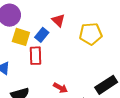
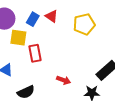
blue rectangle: (42, 35) -> (33, 19), moved

